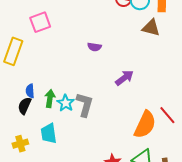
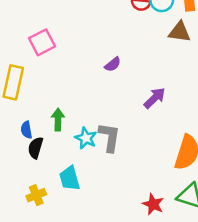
purple semicircle: (94, 47) -> (113, 64), turned -40
blue semicircle: (30, 91) -> (26, 130), moved
green arrow: (50, 99) -> (58, 119), moved

